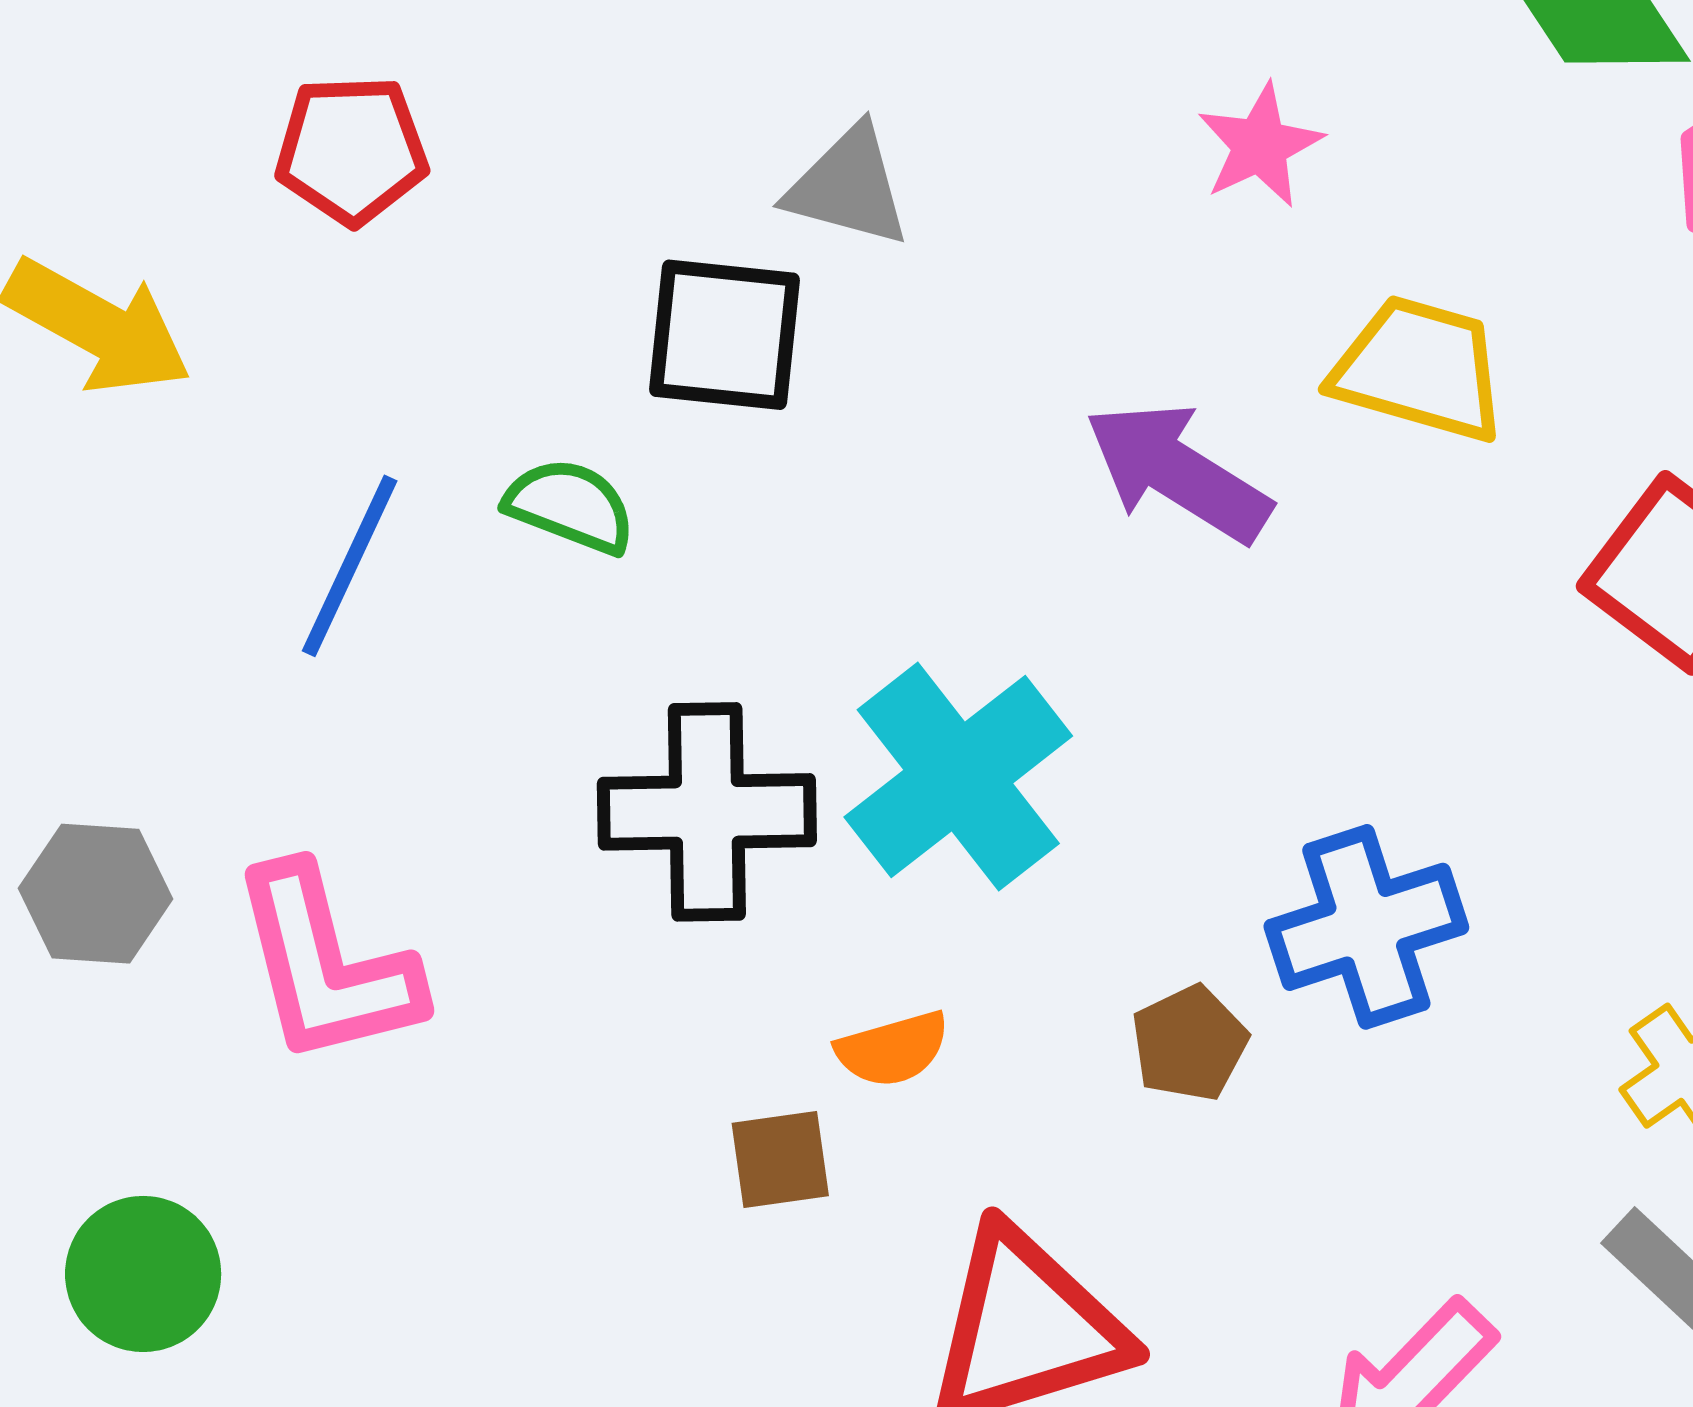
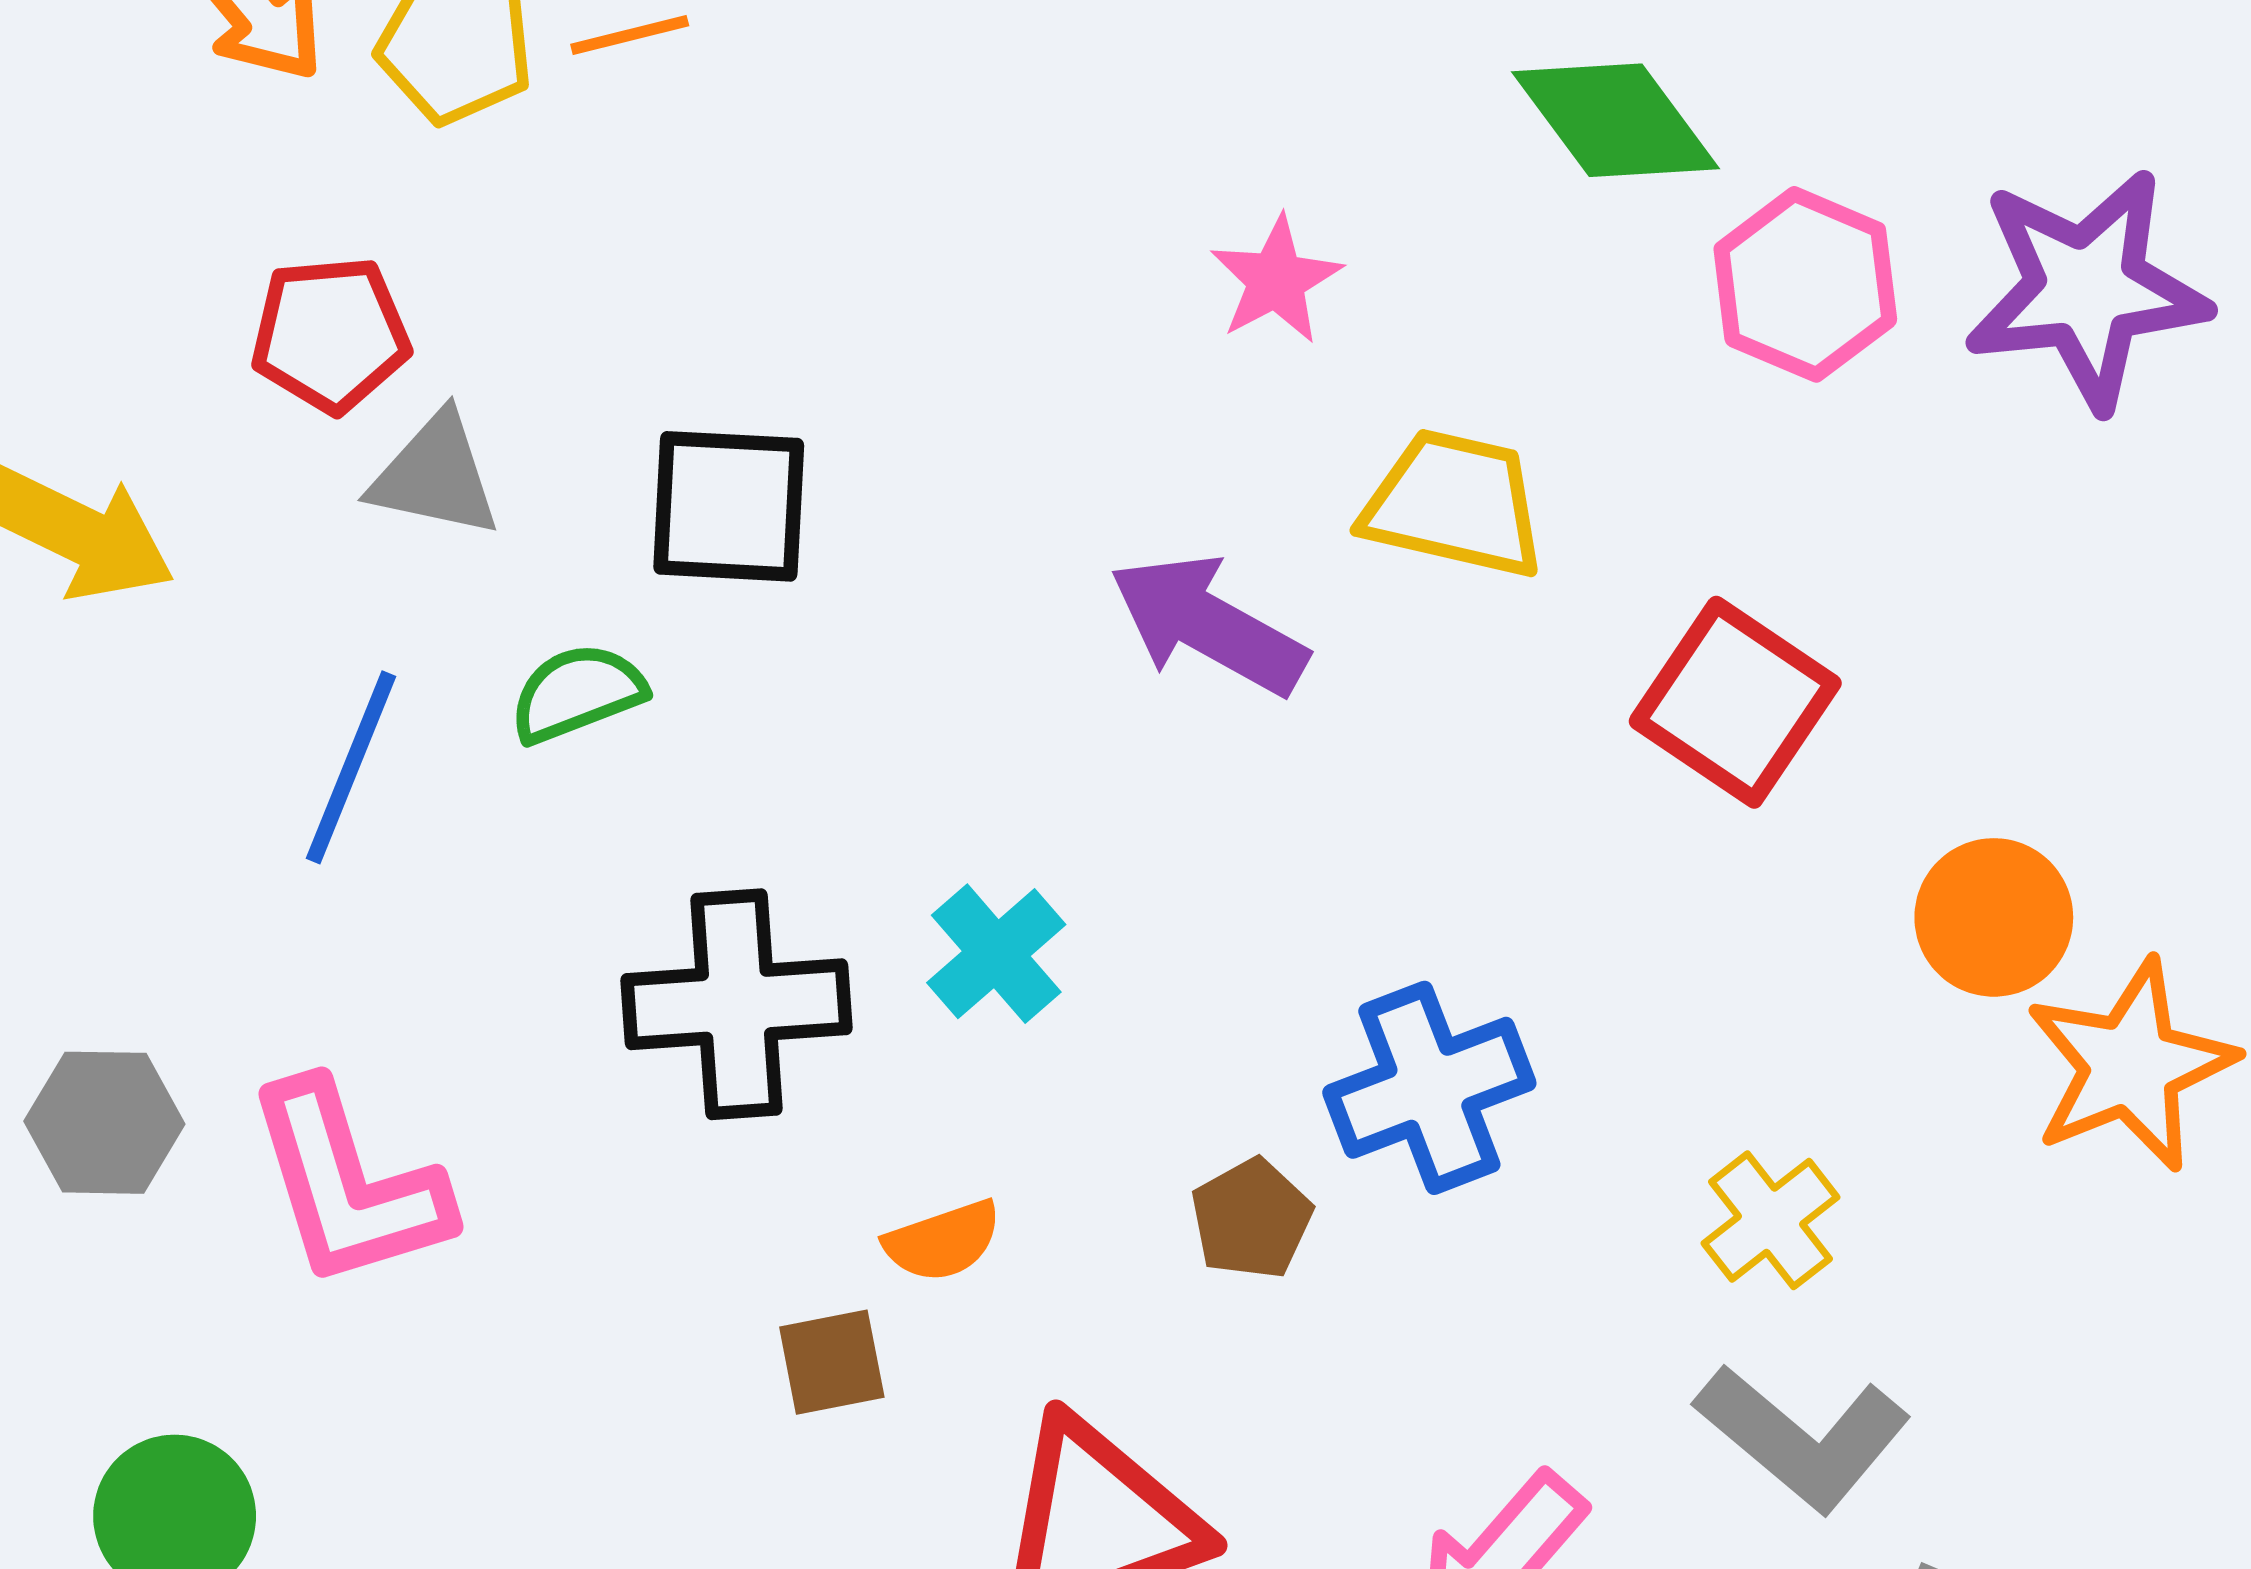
gray triangle: (848, 187) -> (435, 475), moved
green semicircle: (570, 506) -> (577, 693), turned -39
cyan cross: (958, 777) -> (996, 954), size x0.6

